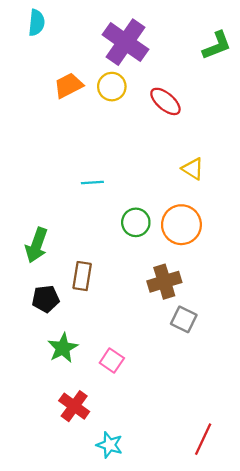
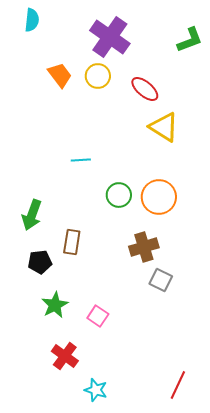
orange trapezoid: (68, 85) -> (60, 75), turned 80
yellow triangle: (193, 169) -> (164, 127), moved, size x1.5

